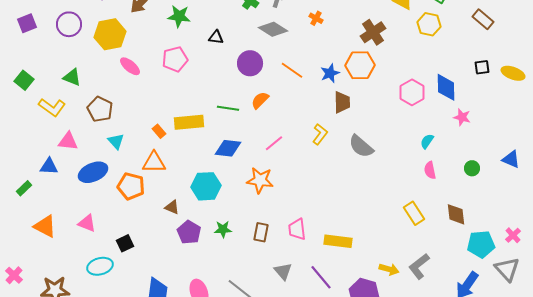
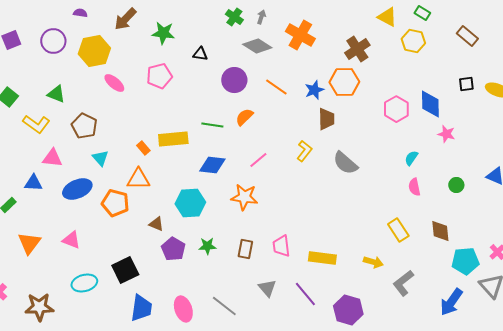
orange cross: (316, 18) -> (300, 35), size x2.0
orange triangle: (45, 226) -> (29, 243), turned 40
black square: (125, 243) -> (125, 270), moved, size x1.5
yellow arrow: (389, 269) -> (373, 262), moved

